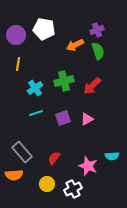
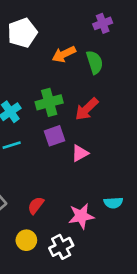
white pentagon: (44, 29) -> (22, 33), turned -30
purple cross: (97, 30) -> (103, 23), moved
purple square: (63, 118) -> (54, 136), moved
pink star: (88, 166) -> (81, 216), turned -30

